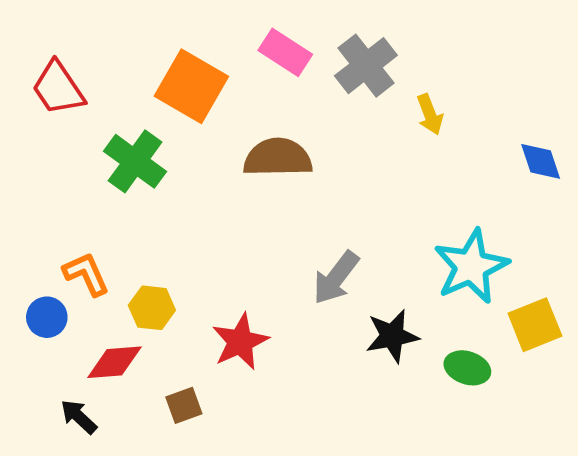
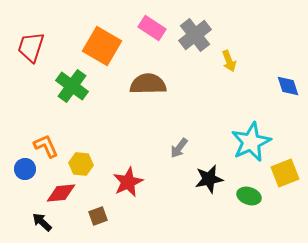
red trapezoid: (58, 88) -> (31, 47), turned 52
gray arrow: (336, 278) -> (179, 148), size x0.7

